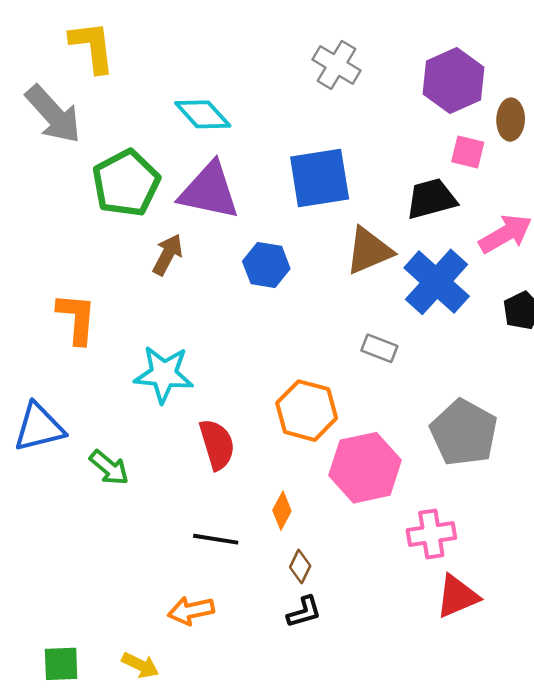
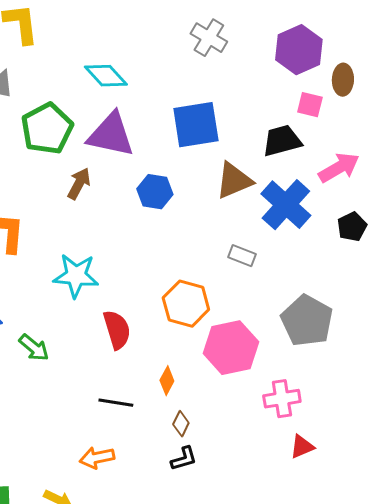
red triangle: (457, 596) -> (302, 447), size x0.7

